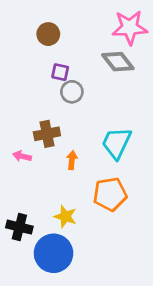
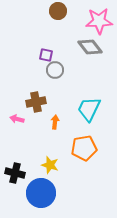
brown circle: (48, 34) -> (58, 11), moved

